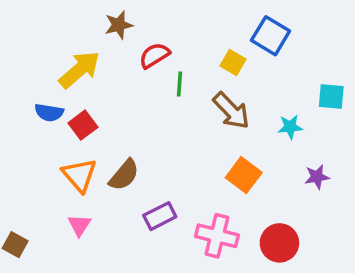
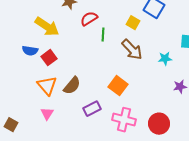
yellow arrow: (79, 70) -> (47, 27), turned 75
orange square: (244, 175) -> (118, 86), moved

